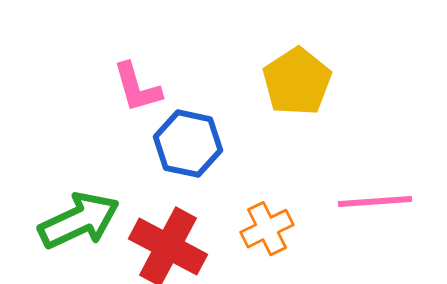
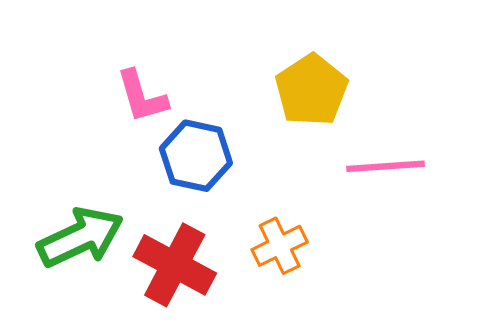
pink line: (375, 202) -> (386, 166), moved

